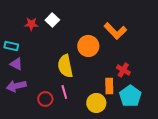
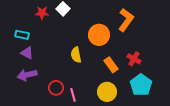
orange L-shape: (115, 31) -> (126, 20), turned -100
yellow semicircle: (65, 66) -> (76, 55), size x0.7
orange rectangle: (109, 86) -> (111, 65), moved, turned -35
pink line: (64, 92) -> (73, 95), moved

